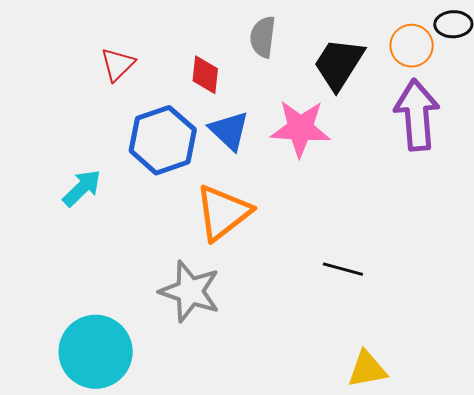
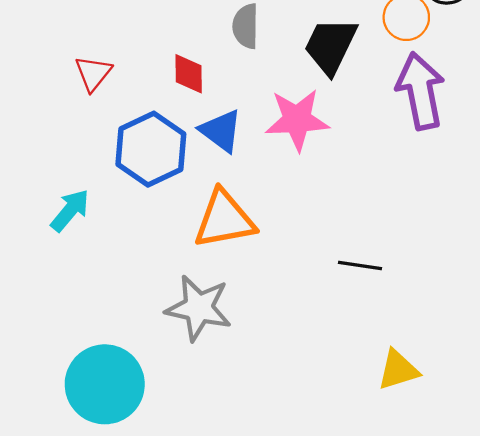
orange triangle: (223, 213) -> (224, 219), turned 34

